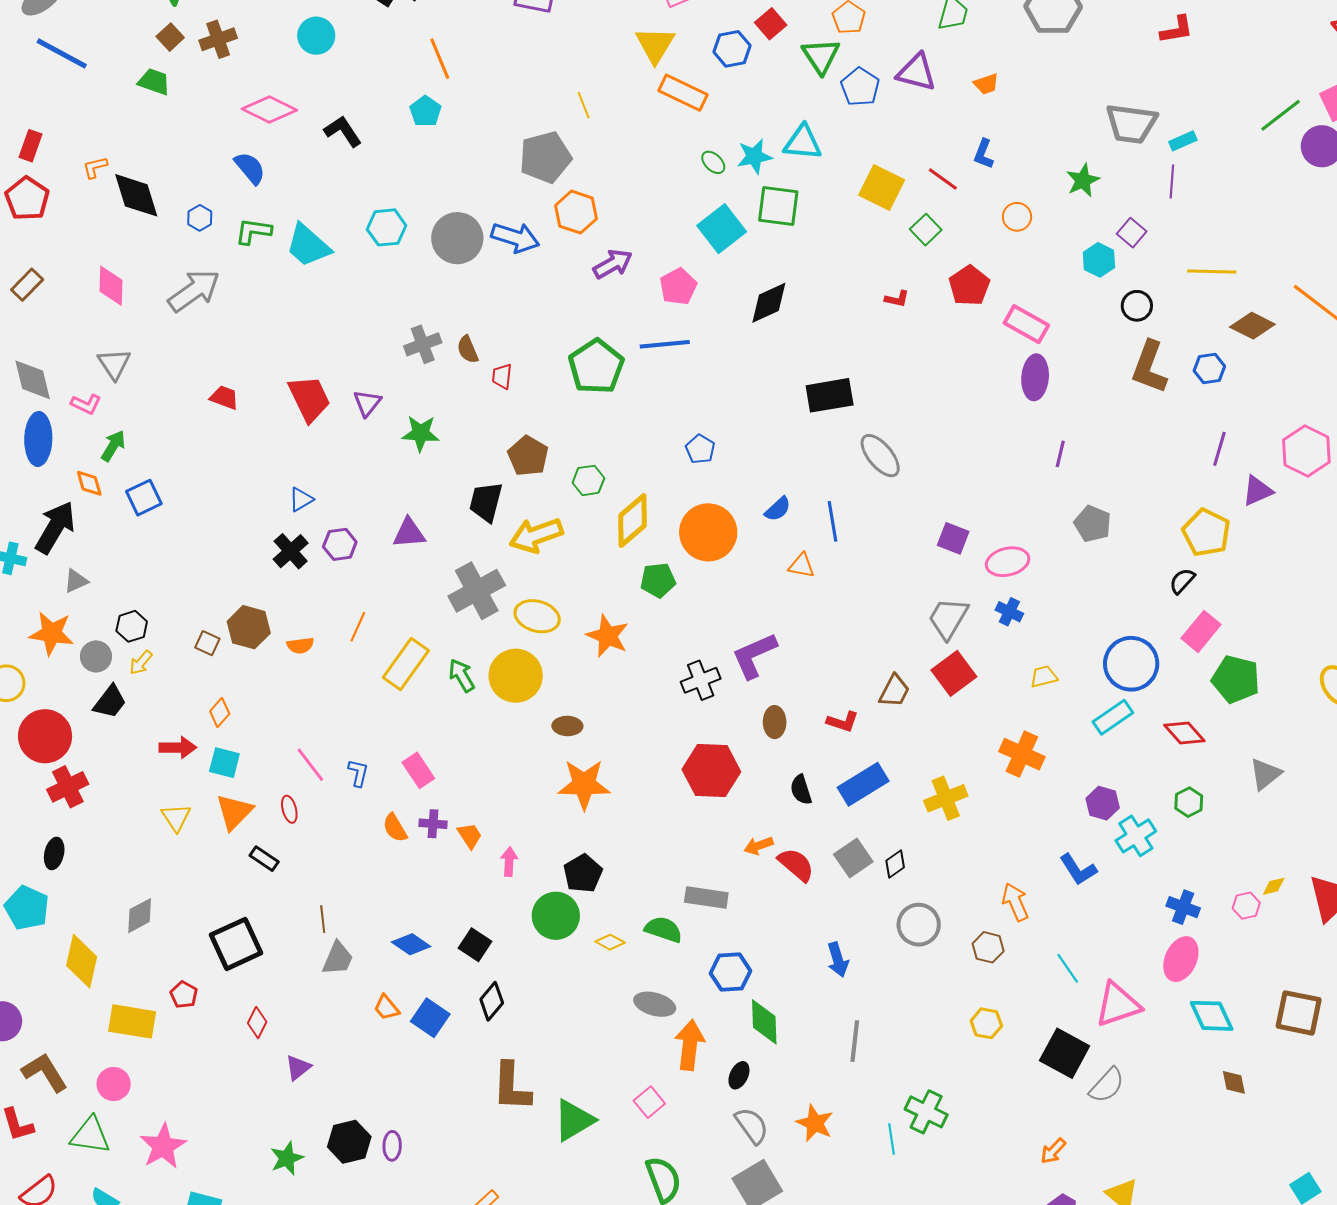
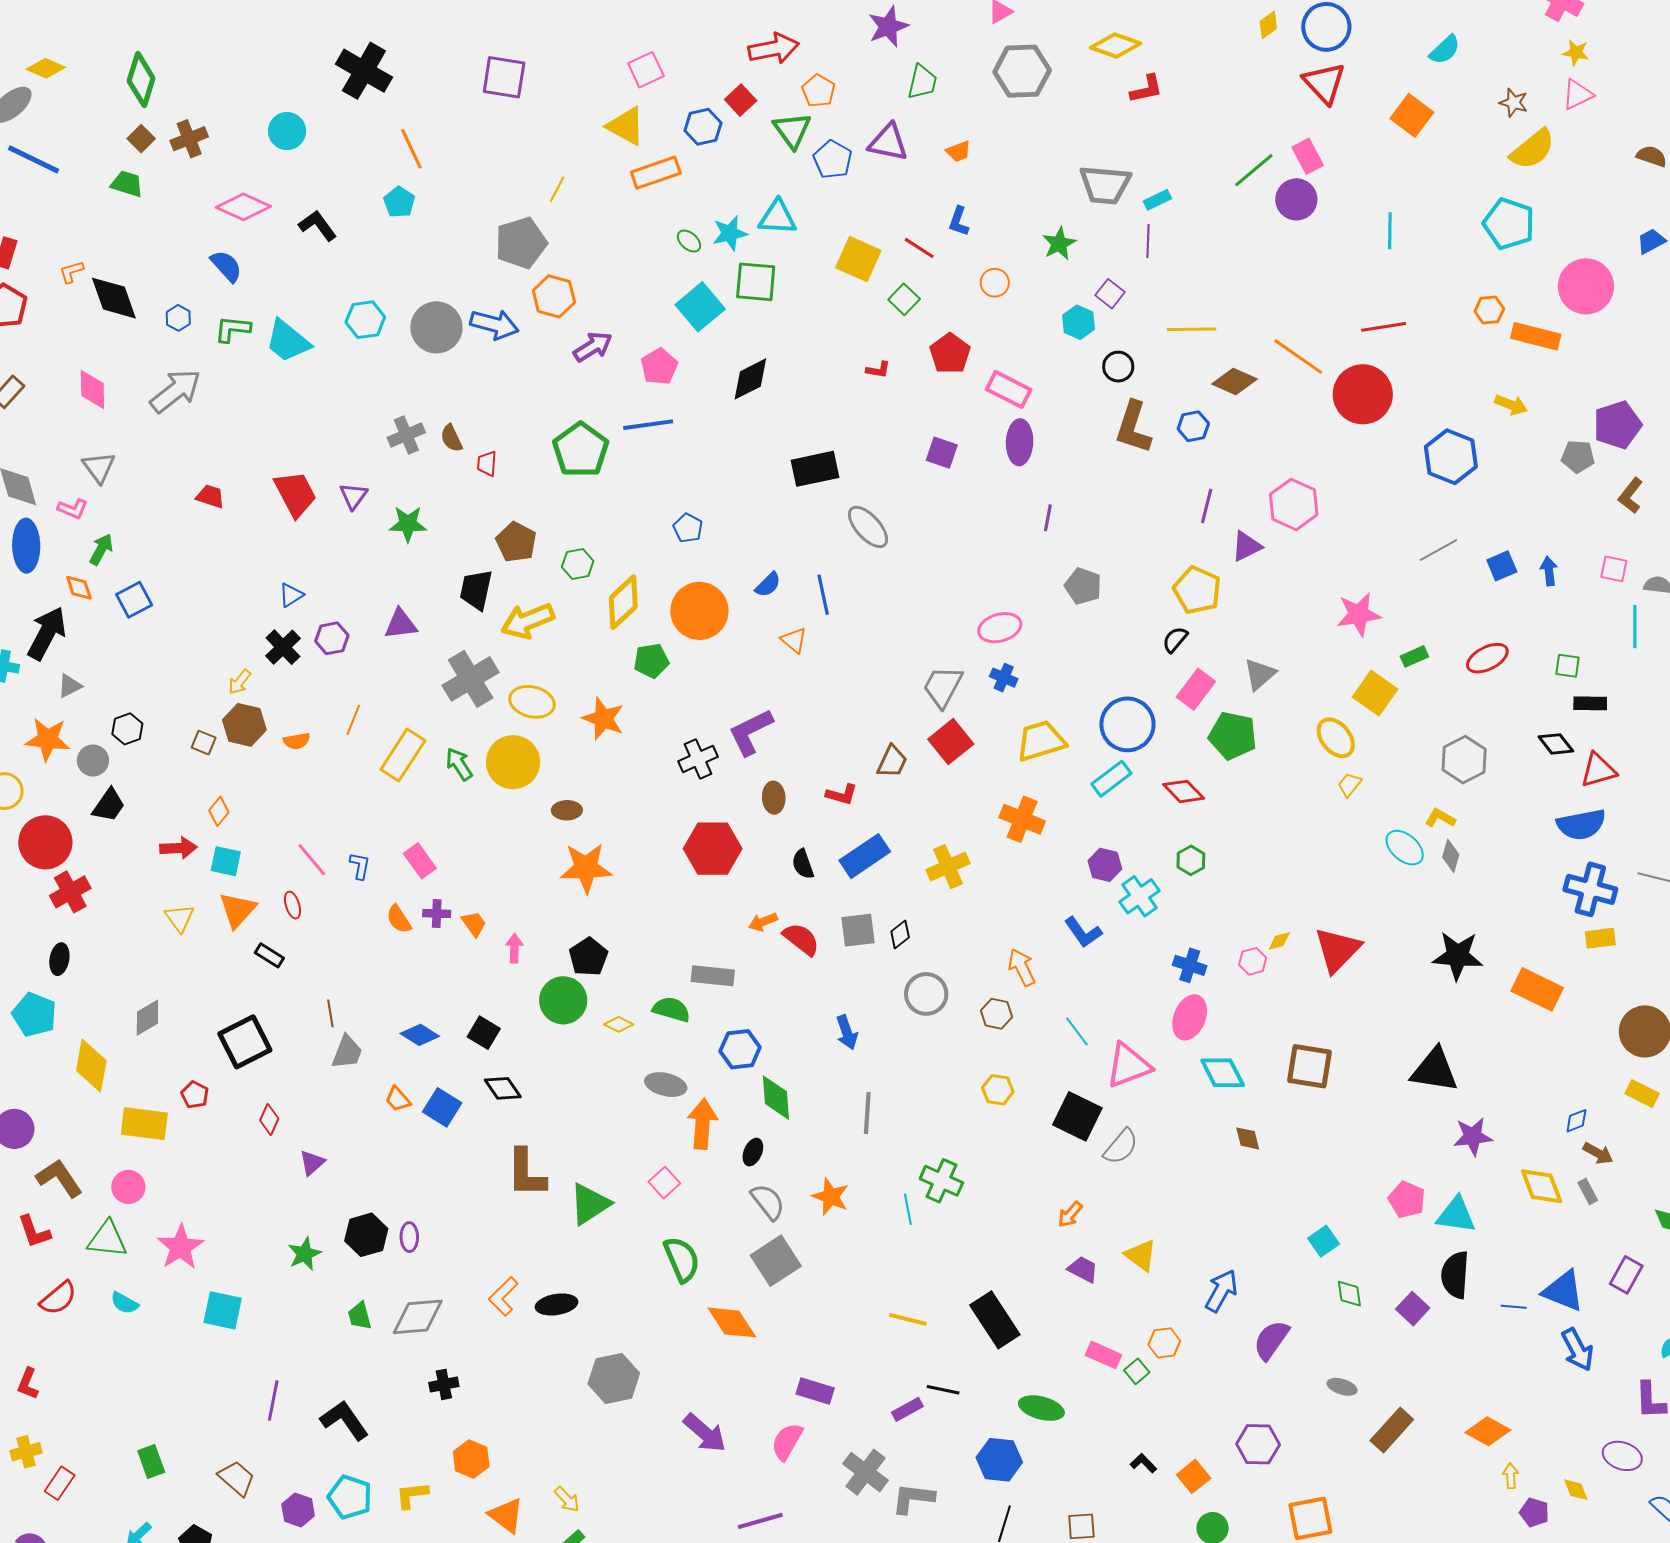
yellow triangle: (655, 45) -> (626, 126), turned -30
orange rectangle: (683, 93) -> (656, 173), turned -42
yellow line: (584, 105) -> (557, 189), turned 52
purple square: (953, 538) -> (942, 453), moved
orange triangle: (801, 566) -> (794, 640), turned 32
yellow arrow: (141, 663) -> (240, 682), moved
yellow trapezoid: (1044, 677) -> (1041, 741), size x1.8
gray triangle: (1265, 774) -> (1260, 674), moved
gray square: (853, 858) -> (858, 930), turned 30
black diamond: (492, 1001) -> (503, 1088), turned -72

